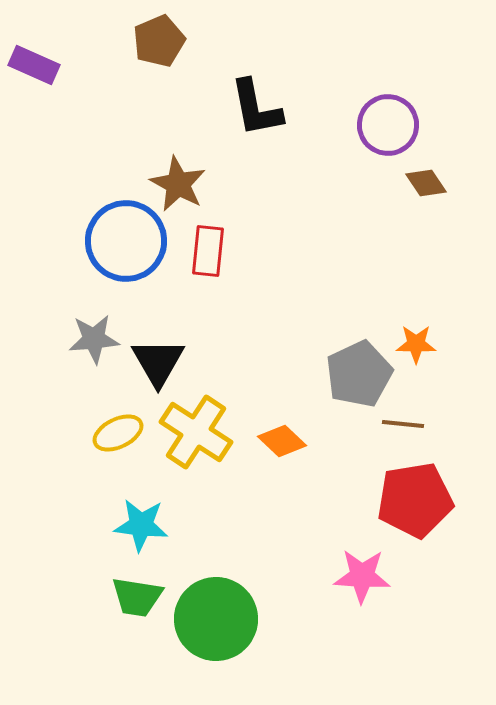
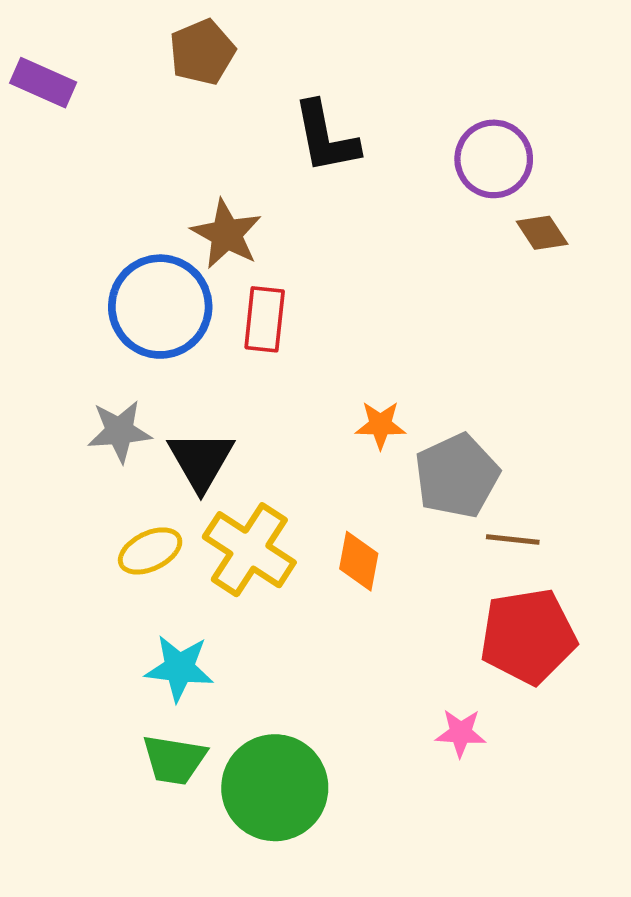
orange star: (416, 344) -> (380, 425), moved
orange diamond: (282, 441) -> (359, 561), turned 57
pink star: (362, 576) -> (461, 733), size x0.7

